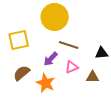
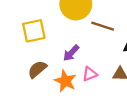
brown line: (69, 45) -> (103, 26), moved
pink triangle: (72, 67) -> (90, 74), moved

